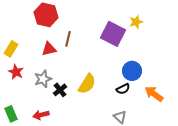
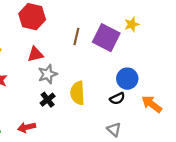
brown line: (68, 39) -> (76, 37), moved
gray star: (43, 79) -> (48, 74), moved
yellow semicircle: (87, 84) -> (77, 93), turned 145

